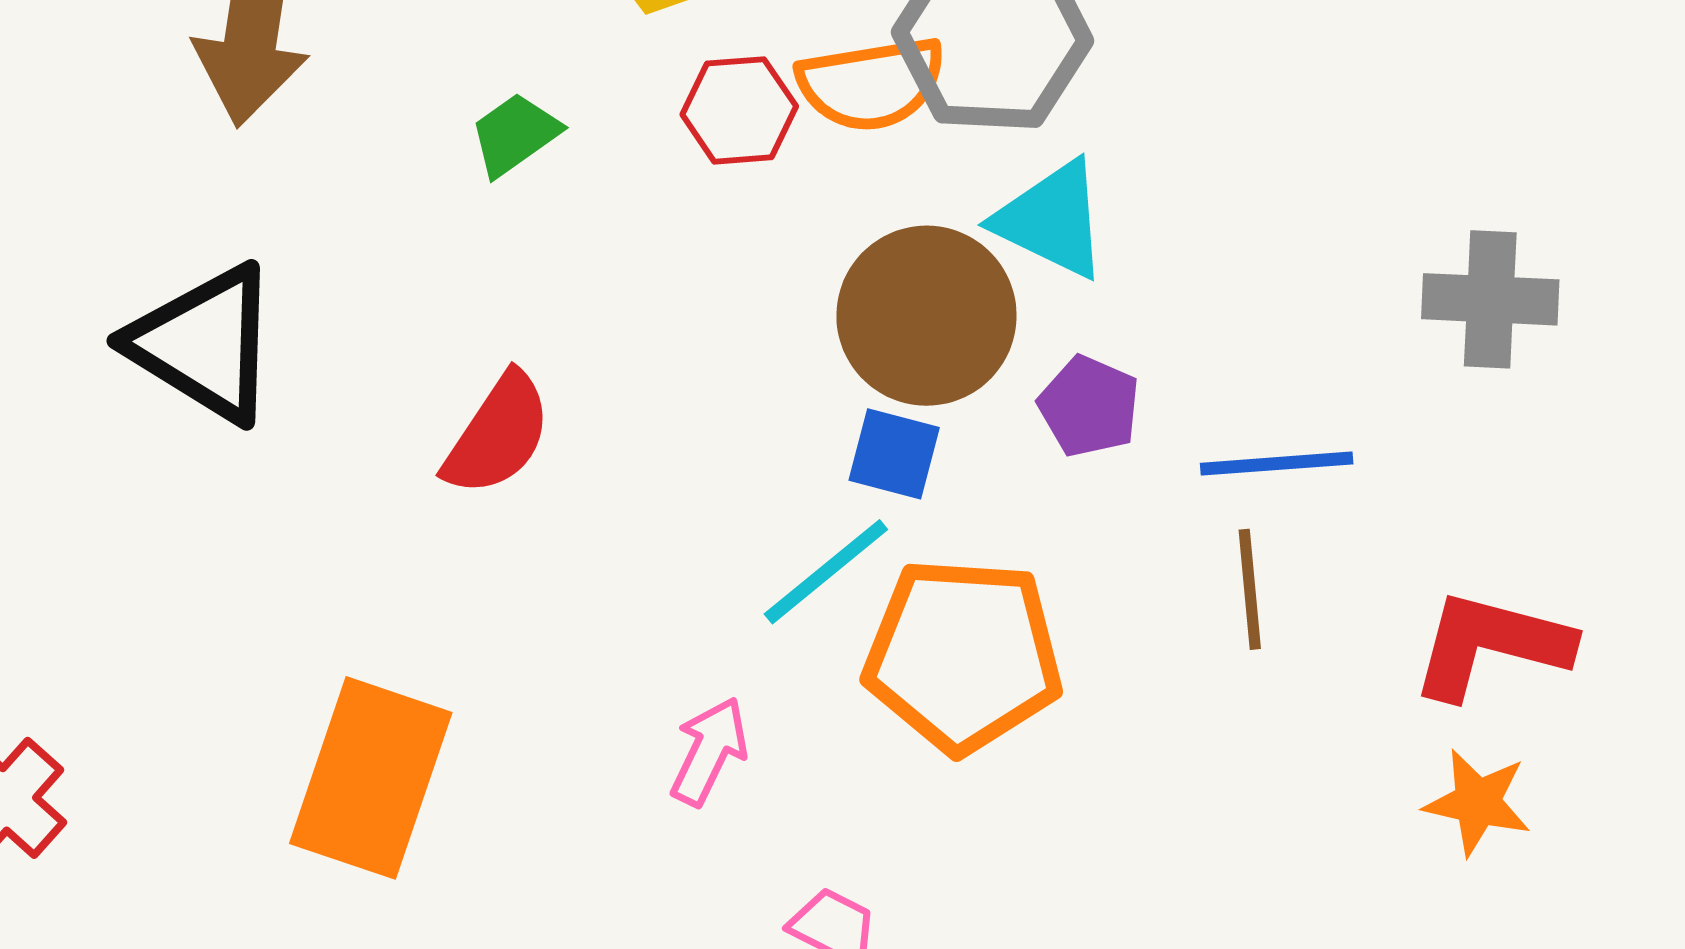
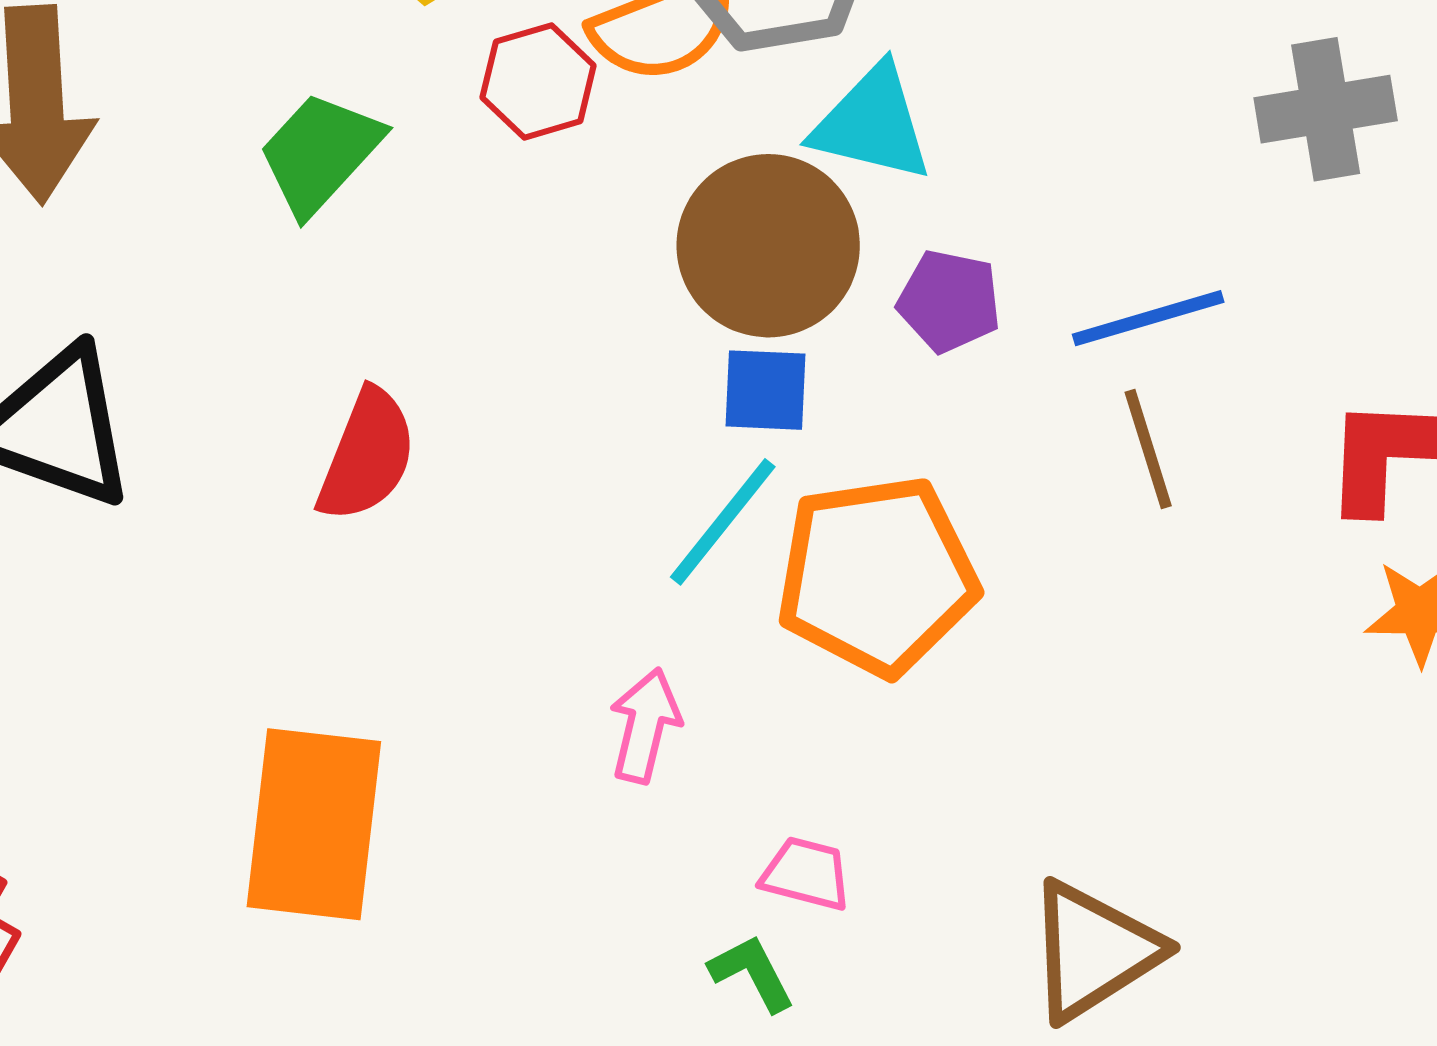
green trapezoid: (515, 134) -> (320, 153), size x1.4

